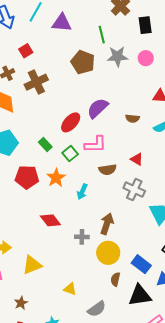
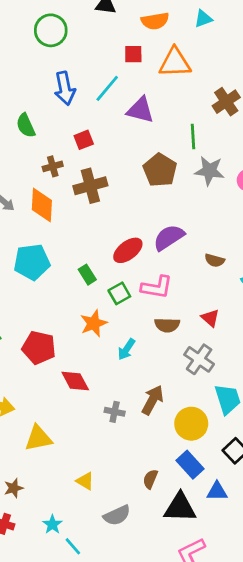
red pentagon: (27, 177) -> (39, 348), moved
yellow circle: (108, 253) -> (191, 424), moved

